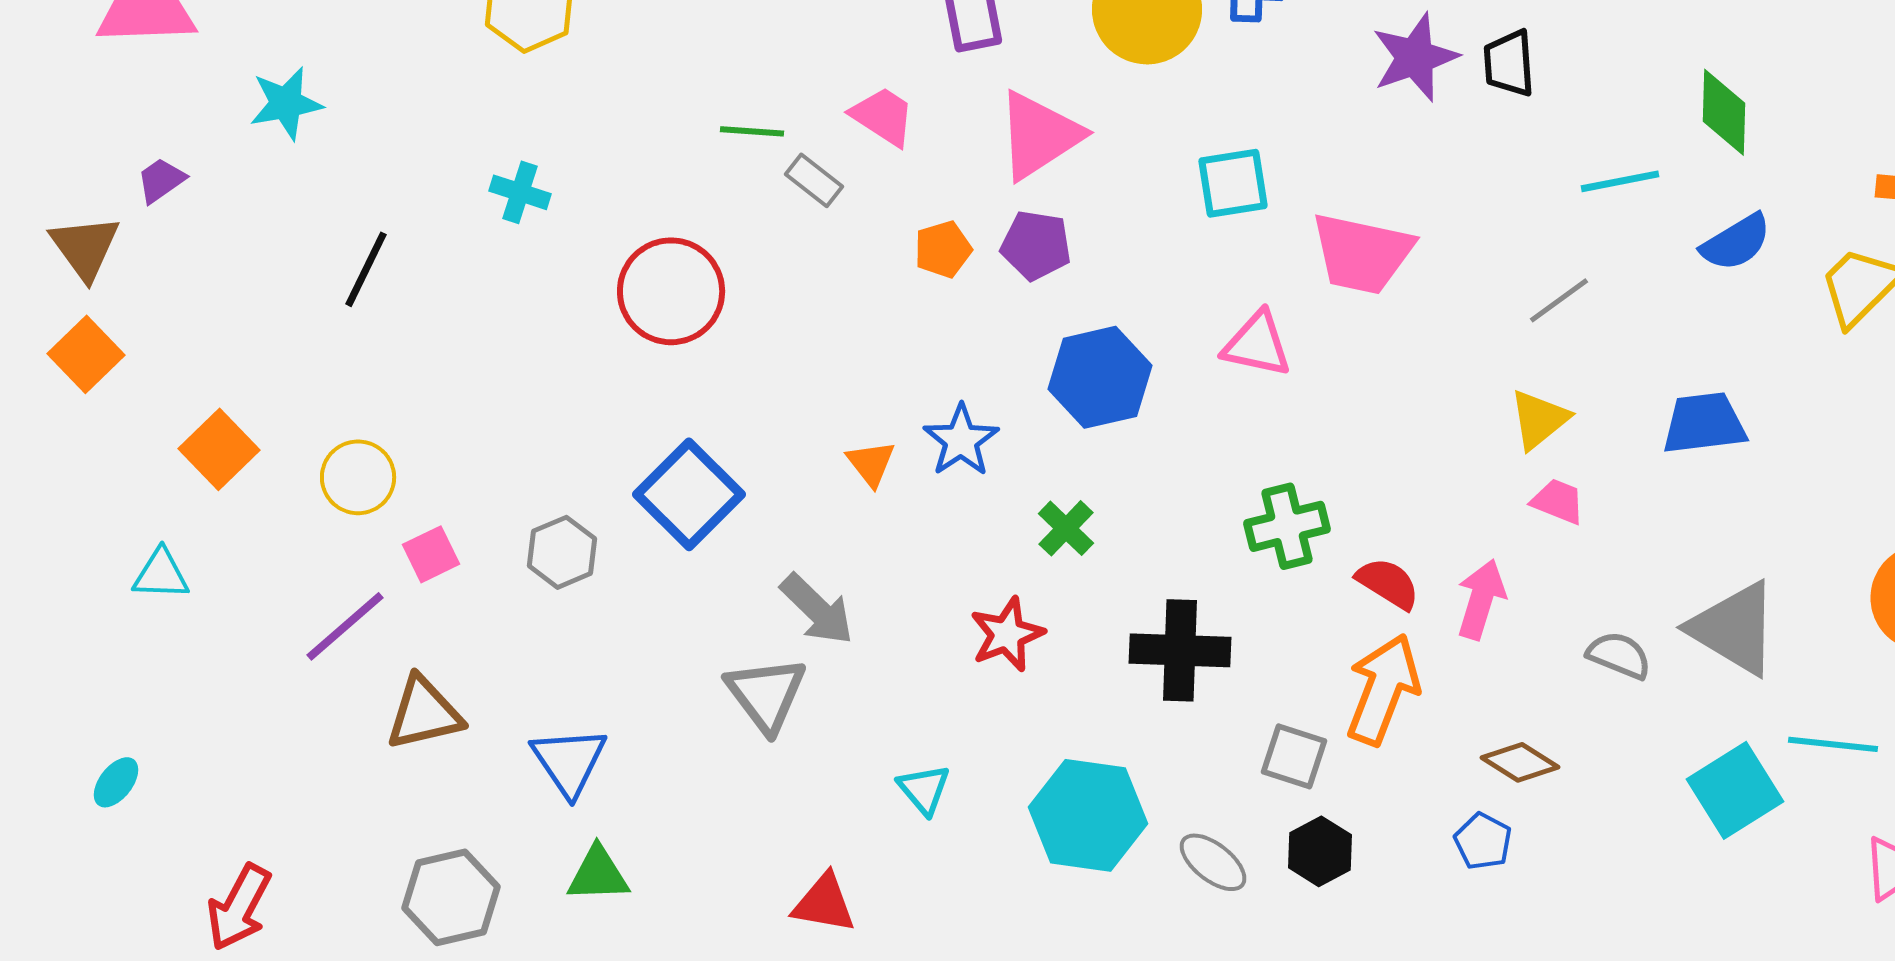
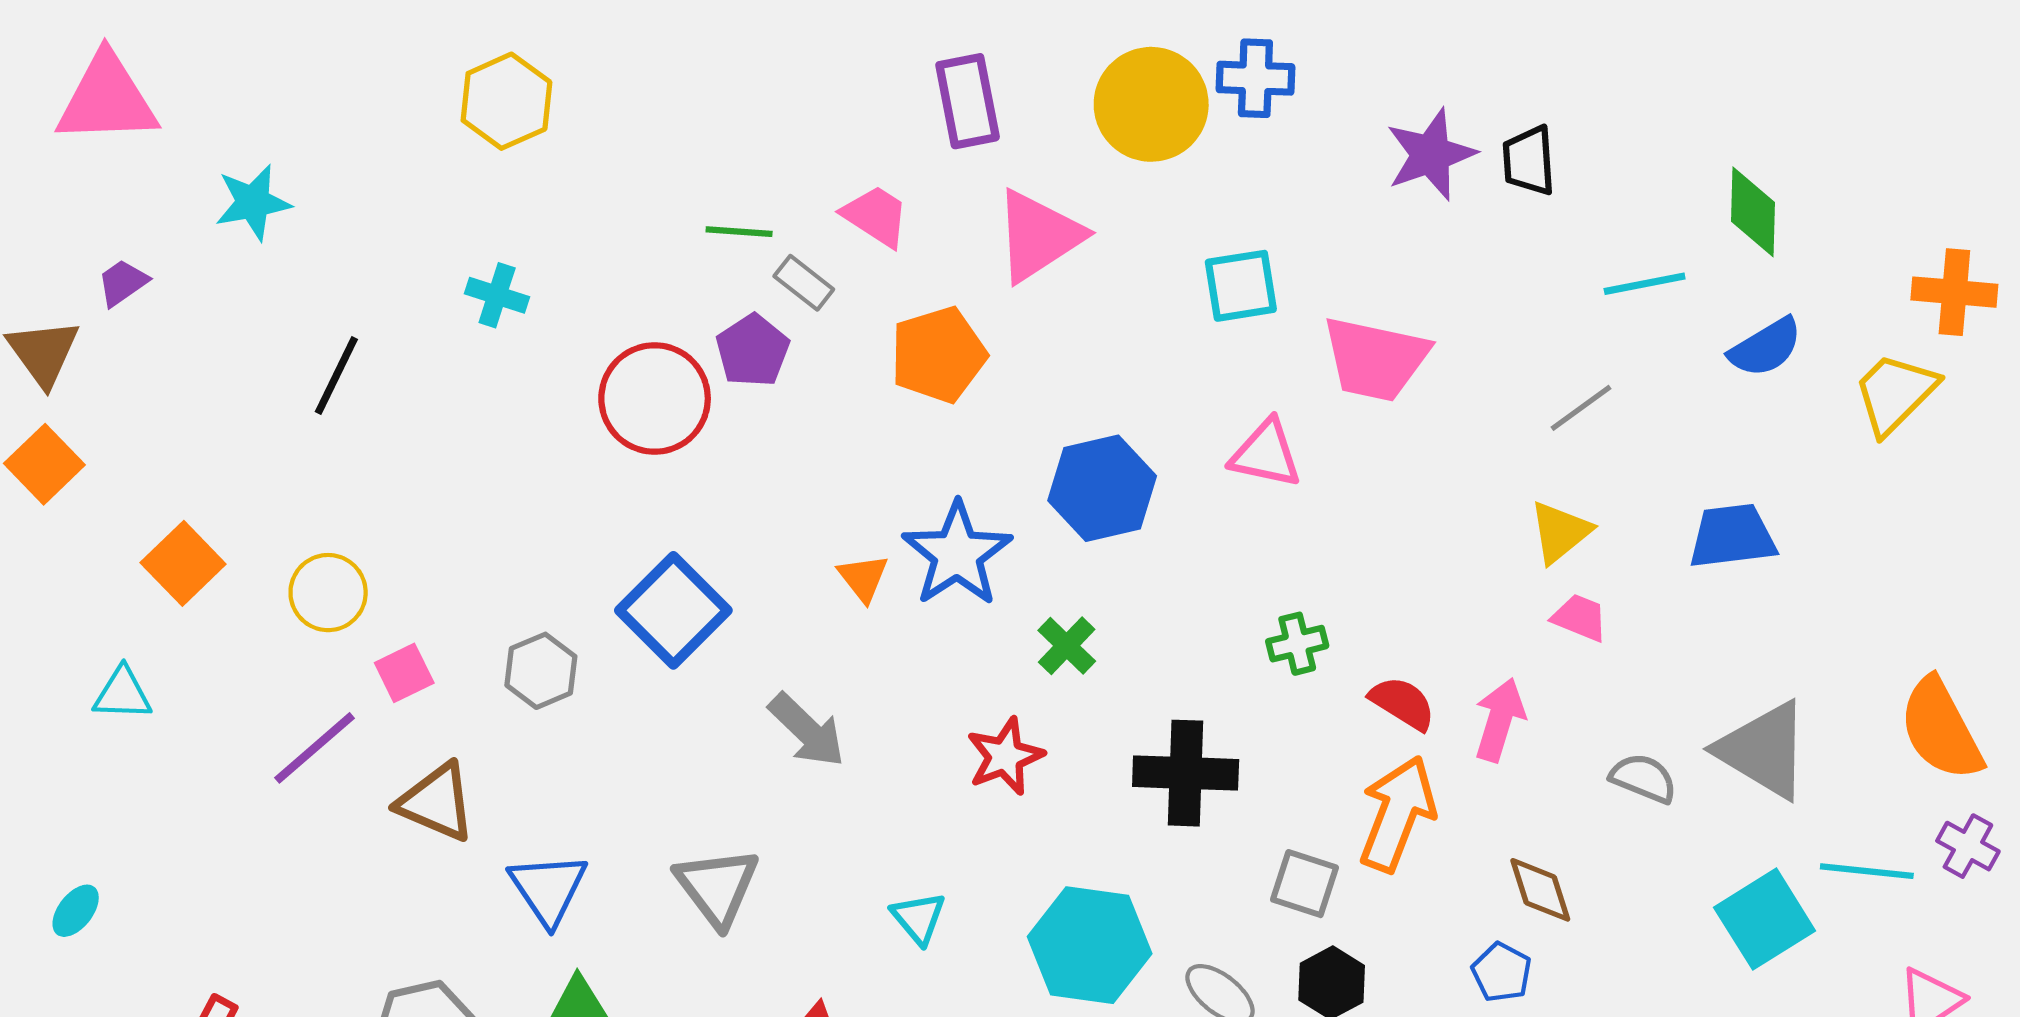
purple pentagon: (1036, 245) -> (753, 351), moved, turned 30
orange pentagon: (943, 249) -> (938, 355), size x1.6
blue star: (961, 440) -> (957, 554), size x1.4
green cross: (1287, 526) -> (1297, 644), size x0.7
gray triangle: (766, 694) -> (717, 887), moved
brown triangle: (424, 713) -> (437, 802), moved, turned 36
brown diamond: (1520, 762) -> (1540, 890), turned 40

